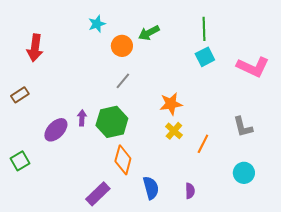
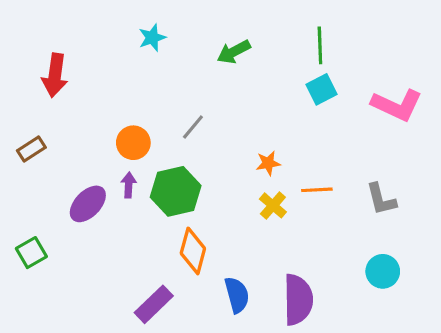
orange circle: (122, 46) -> (133, 143), moved
orange star: (171, 104) -> (268, 163), size x0.7
orange line: (203, 144) -> (317, 190), moved, turned 60
purple semicircle: (190, 191) -> (298, 300), size x2.0

